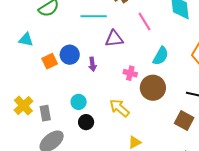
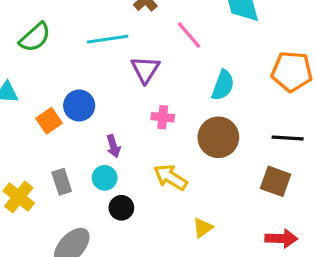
purple triangle: (114, 39) -> (145, 70), turned -42
purple arrow: (92, 64) -> (113, 146), moved
pink cross: (130, 73) -> (163, 117), moved
gray rectangle: (45, 113) -> (62, 182), moved

